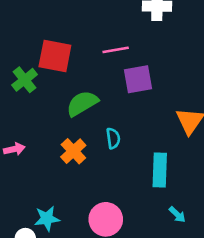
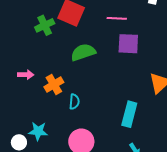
cyan semicircle: (113, 138) -> (74, 102), moved
orange cross: (73, 151) -> (54, 85), moved

